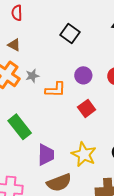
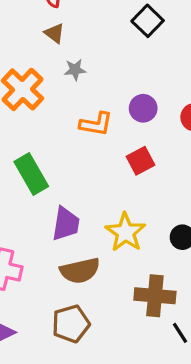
black square: (70, 34) -> (148, 21), moved
brown triangle: (14, 45) -> (55, 33), moved
gray star: (32, 76) -> (75, 70), moved

